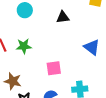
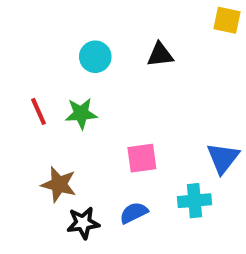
cyan circle: (25, 10) -> (95, 57), moved
blue triangle: (92, 47) -> (223, 158), moved, turned 30

